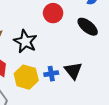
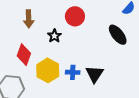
red circle: (53, 13) -> (75, 16), moved
black star: (25, 41) -> (54, 36), size x0.6

